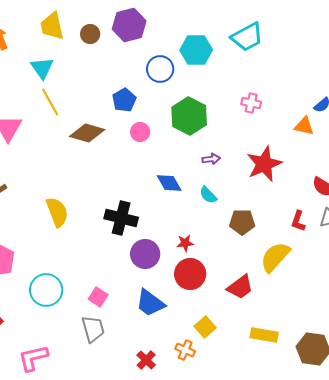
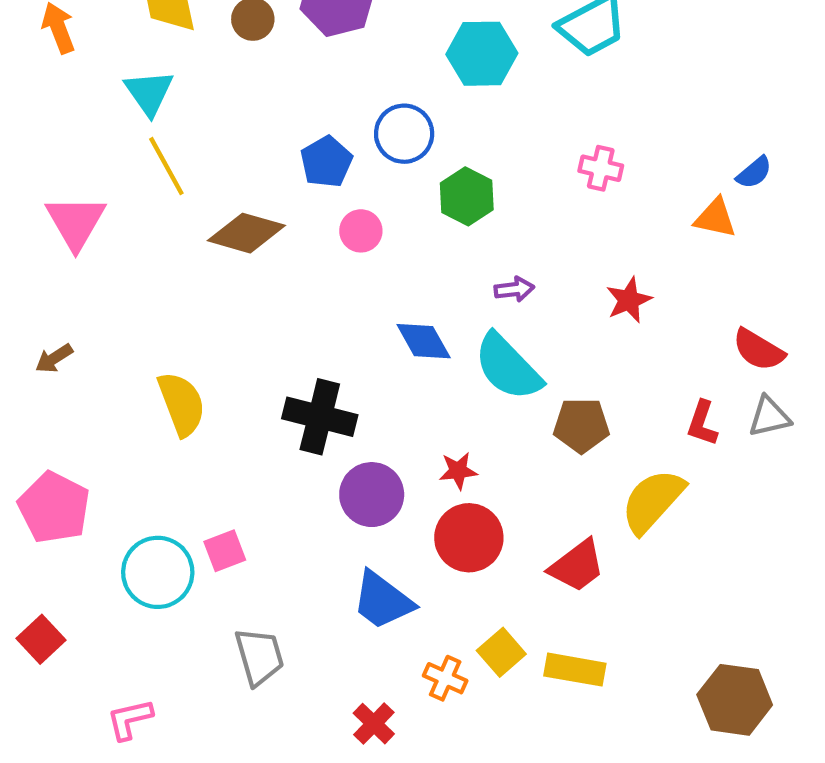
blue circle: (160, 69) -> (404, 134), moved
green hexagon: (189, 116) -> (467, 196), size x0.7
red star: (264, 164) -> (629, 300), size x0.6
cyan semicircle: (208, 195) -> (508, 367), size x1.8
pink square: (98, 297) -> (225, 551), moved, turned 36
yellow rectangle: (264, 335) -> (575, 670), moved
orange cross: (185, 350) -> (445, 678), moved
pink L-shape: (33, 358) -> (130, 719), size x0.7

